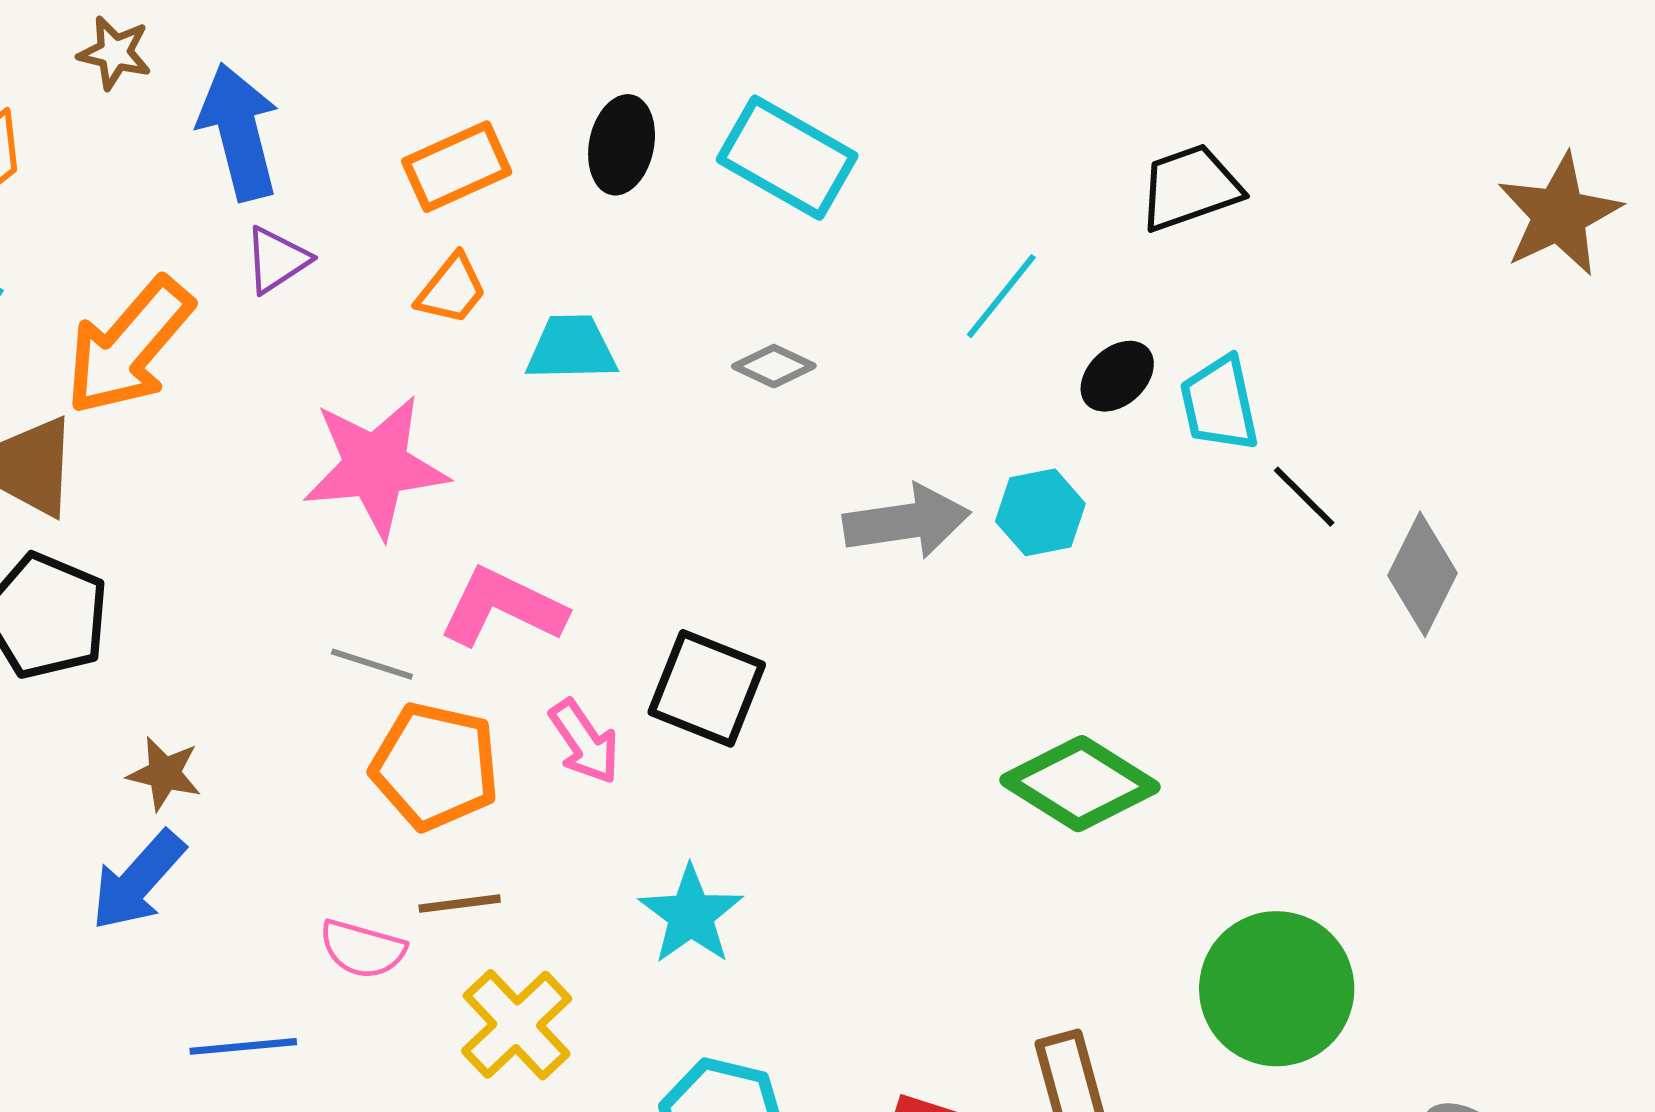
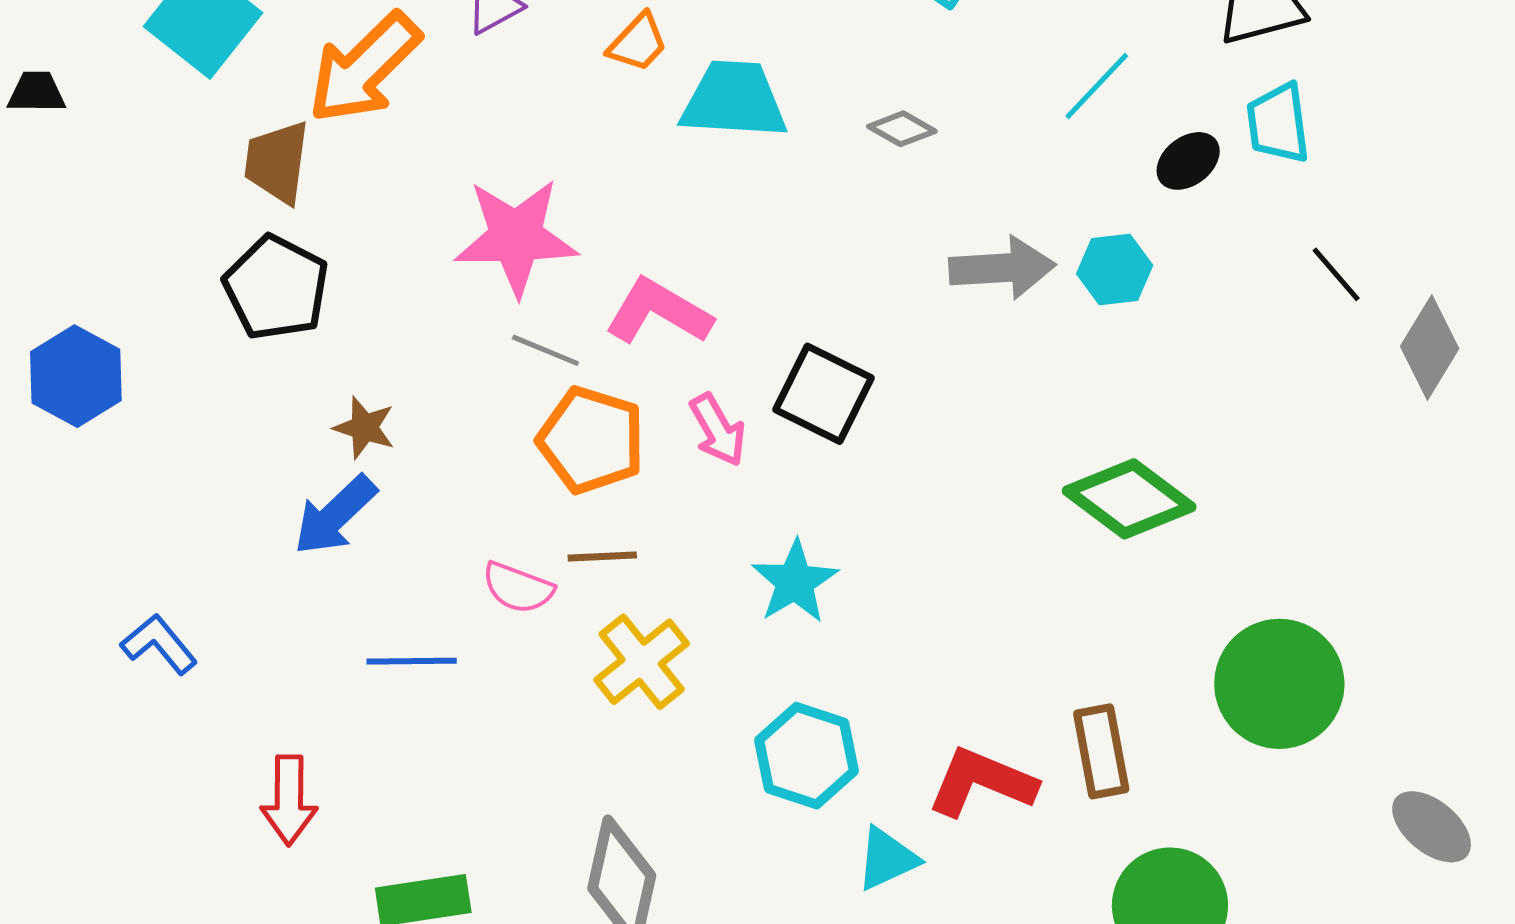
cyan trapezoid: (571, 348) -> (734, 100), size x1.4
cyan trapezoid: (1219, 404) -> (1278, 123), moved
pink star: (376, 466) -> (516, 237), moved

